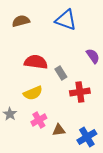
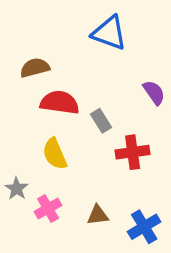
brown semicircle: (21, 21) -> (35, 68), moved
yellow semicircle: (33, 93) -> (55, 154), turned 90
pink cross: (39, 120) -> (48, 208), moved

